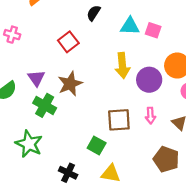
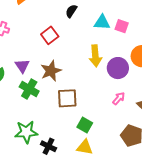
pink arrow: (150, 116) -> (119, 98), turned -136
brown square: (119, 120) -> (67, 98), moved
green star: (29, 144) -> (26, 132), moved, turned -30
green square: (97, 146) -> (85, 125), moved

